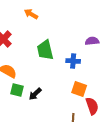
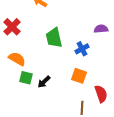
blue cross: (73, 61) -> (82, 49), turned -32
orange square: (79, 89) -> (79, 76), moved

